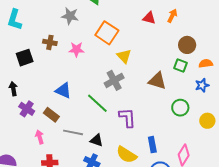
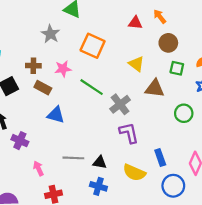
gray star: (70, 16) -> (50, 34), turned 30
orange arrow: (172, 16) -> (160, 16), turned -56
brown circle: (187, 45) -> (168, 43), moved
yellow triangle: (124, 56) -> (136, 64), moved
gray cross: (114, 80) -> (120, 104), moved
green line: (97, 103) -> (92, 87), moved
brown rectangle: (51, 115) -> (43, 88), moved

